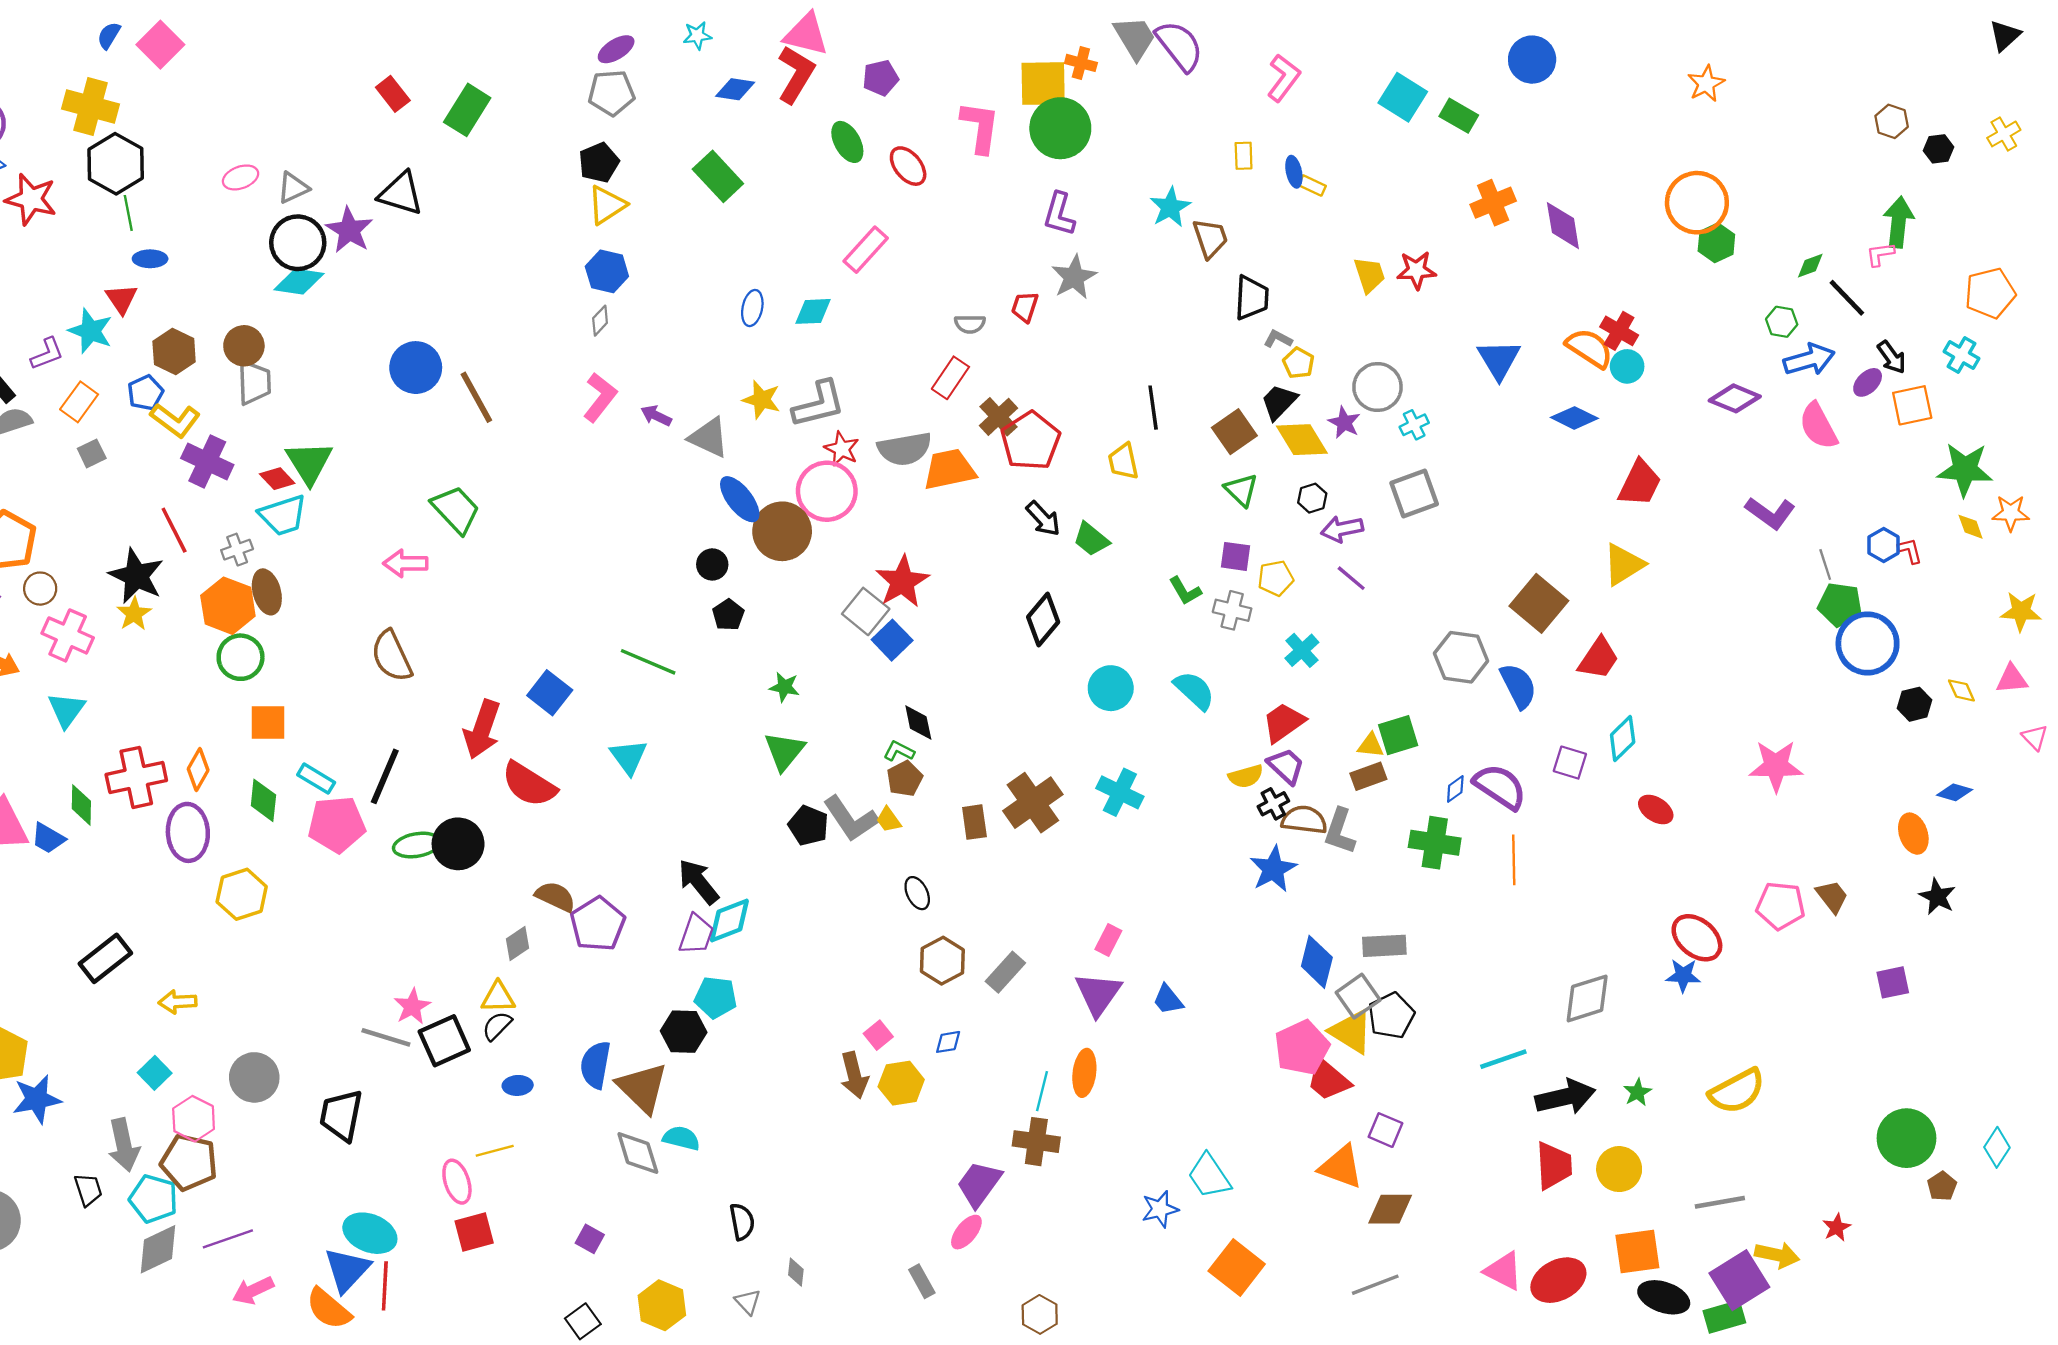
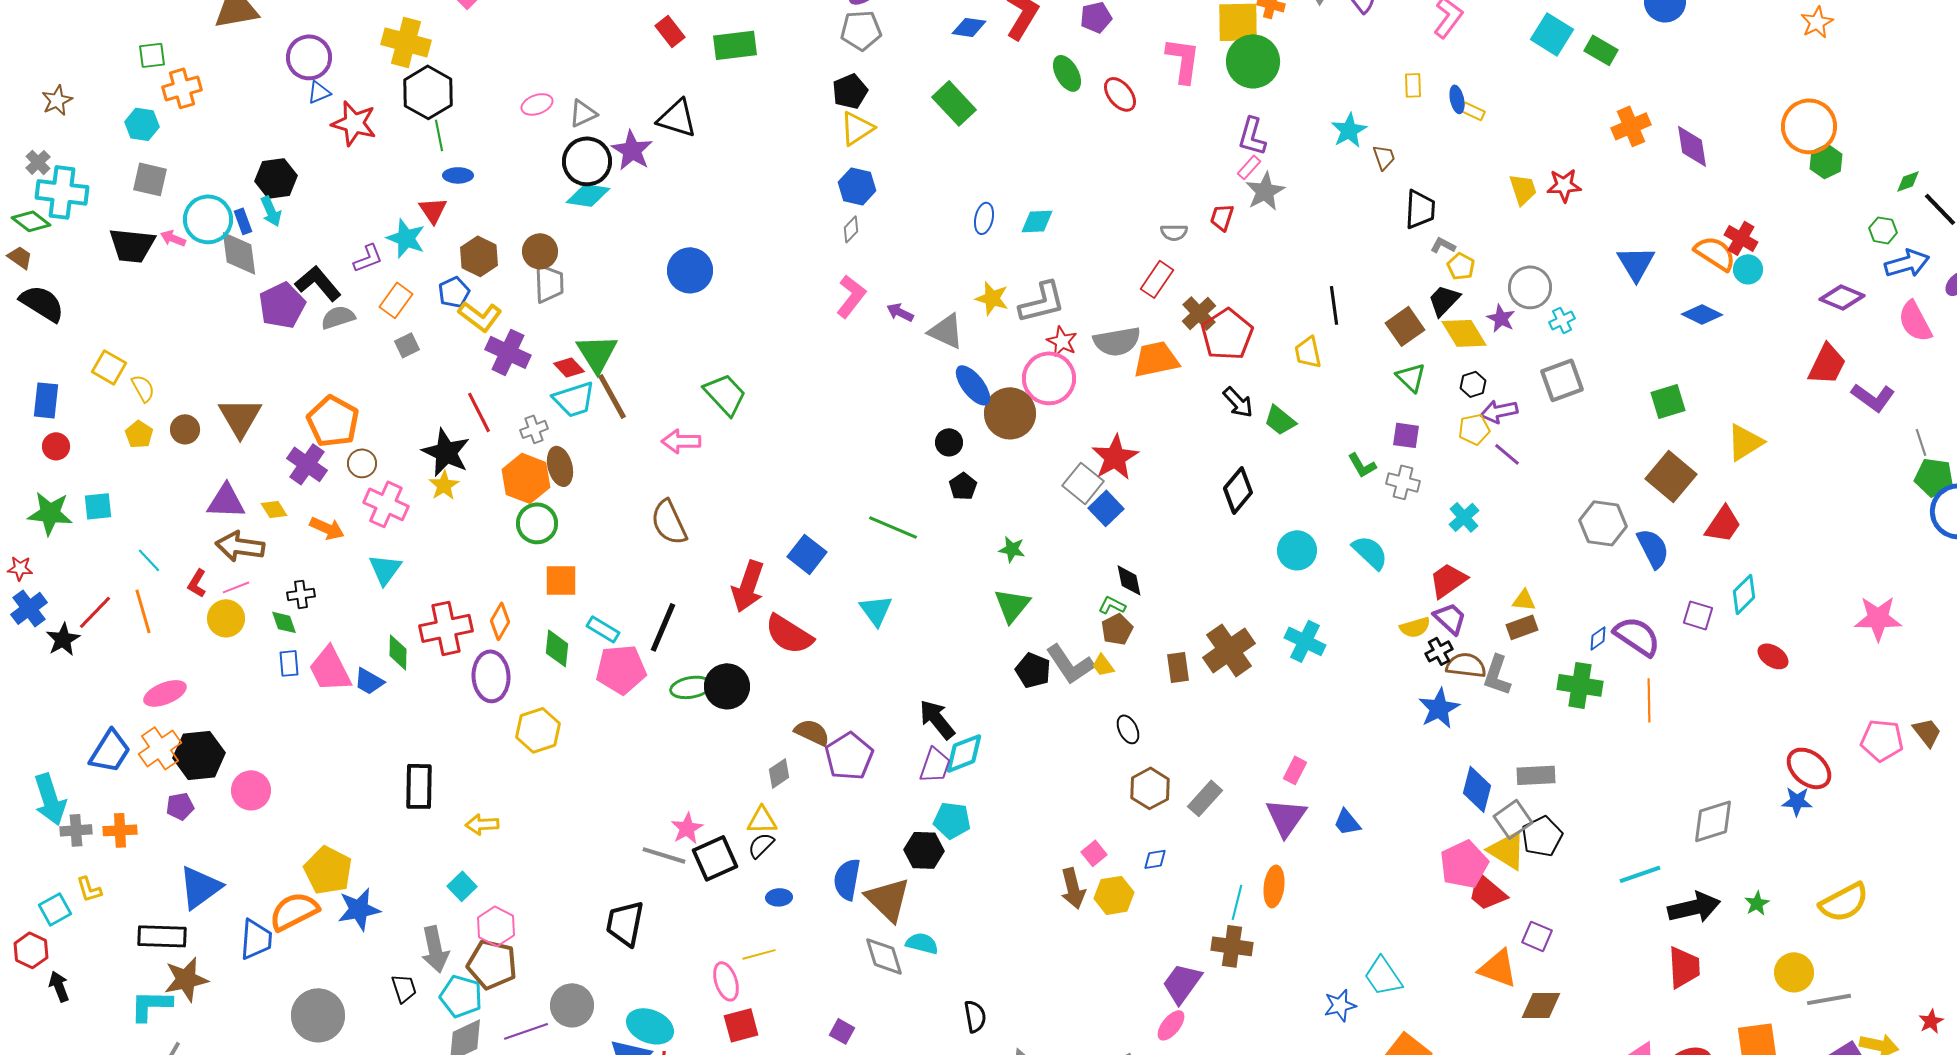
green rectangle: (467, 110) -> (735, 45), turned 51
brown trapezoid: (1210, 238) -> (1384, 157), size x0.7
pink rectangle: (866, 250) -> (1249, 167), moved, size x0.6
brown line: (476, 397) -> (612, 396), moved
red trapezoid: (1640, 483) -> (1827, 364), moved
yellow pentagon: (1276, 578) -> (1474, 429), moved
green square: (1398, 735) -> (1668, 401), moved
black rectangle: (105, 958) -> (419, 786), turned -51
gray circle: (254, 1077) -> (572, 1005), moved
yellow circle: (1619, 1169) -> (1794, 972), moved

